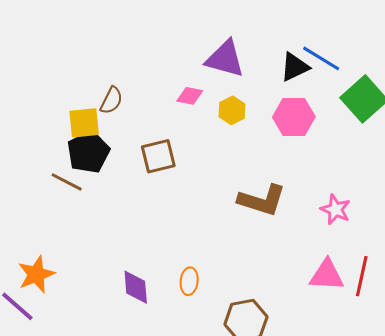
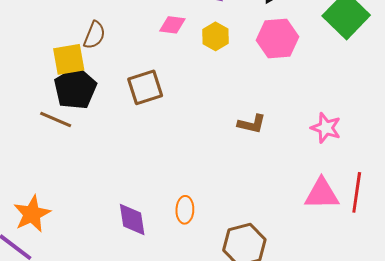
brown L-shape: (262, 200) -> (252, 124), size x0.6

